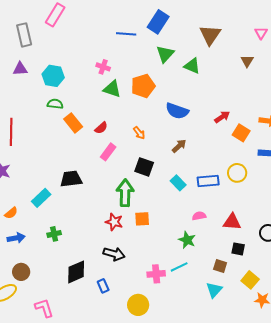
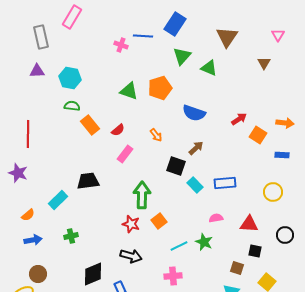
pink cross: (103, 67) -> (121, 45), moved
black square: (144, 167) -> (176, 166), moved
yellow circle: (237, 173) -> (273, 192), moved
orange square: (142, 219) -> (159, 221), turned -35
cyan line: (179, 267) -> (179, 246), moved

